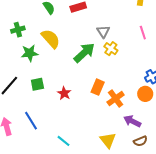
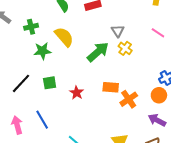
pink line: (143, 33) -> (158, 33), turned -40
orange rectangle: (98, 87) -> (111, 87), turned 70
purple arrow: (132, 121) -> (157, 120), moved

